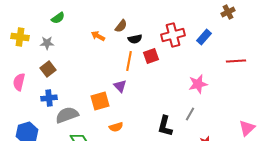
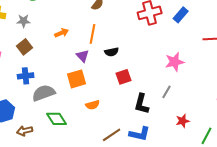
orange arrow: (98, 36) -> (62, 33), moved, turned 128
black semicircle: (135, 39) -> (112, 52), moved
red square: (151, 56) -> (124, 77), moved
orange line: (129, 61) -> (93, 34), moved
purple triangle: (120, 86) -> (83, 56), moved

